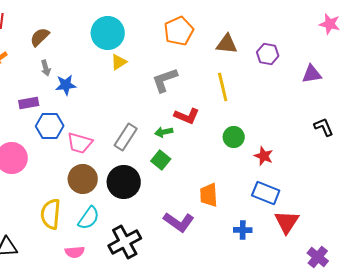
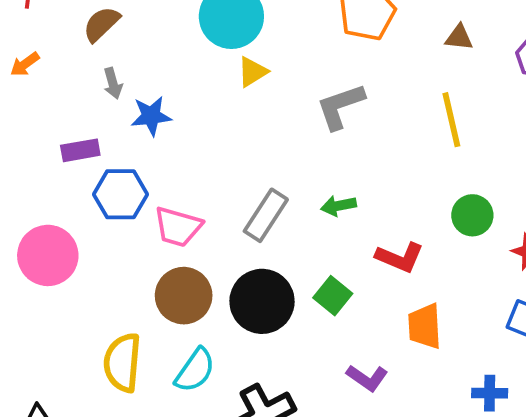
brown triangle: (227, 44) -> (459, 37), size x0.7
red L-shape: (187, 116) -> (400, 257), moved
green square: (161, 160) -> (333, 296), moved
purple L-shape: (179, 222) -> (367, 378), size x0.7

